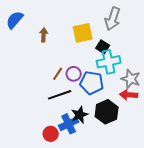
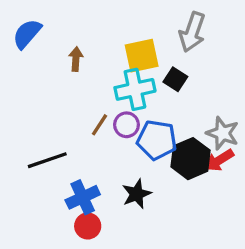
cyan cross: (109, 62) -> (135, 89), moved
black line: (60, 95) -> (47, 160), moved
red arrow: (129, 95) -> (219, 160), turned -36
black hexagon: (107, 112) -> (191, 159), moved
blue cross: (69, 124) -> (83, 197), moved

